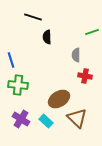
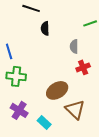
red cross: (85, 76) -> (83, 67), turned -32
cyan rectangle: (46, 121) -> (44, 122), moved

